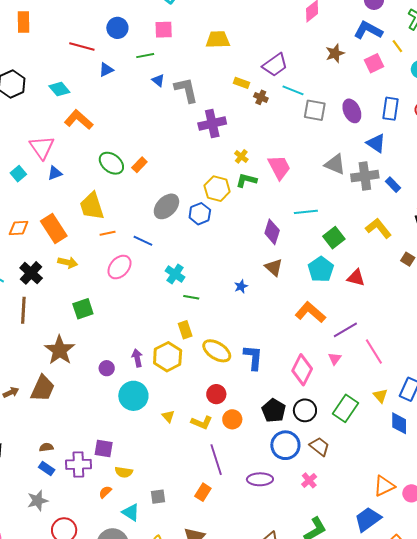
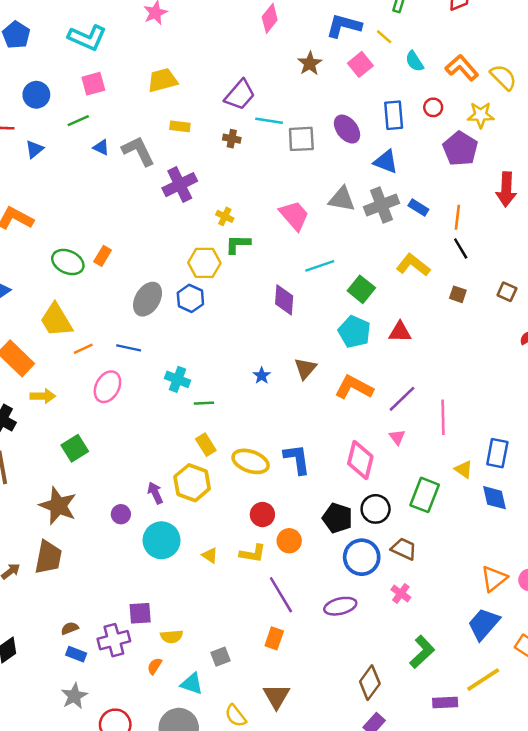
yellow rectangle: (242, 83) -> (180, 126), moved
pink trapezoid: (279, 167) -> (294, 215), moved
brown triangle: (274, 267) -> (305, 368), moved, turned 42
pink line: (374, 352) -> (443, 417), turned 44

